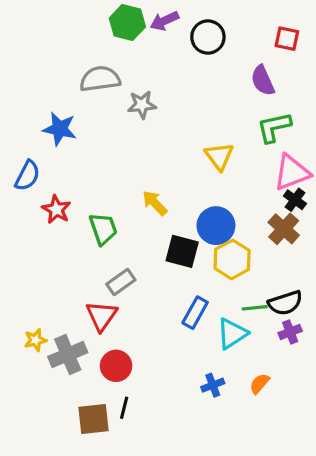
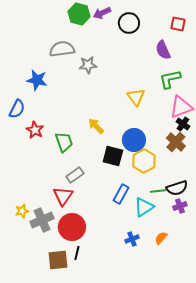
red circle: (116, 366) -> (72, 227), size x1.4

